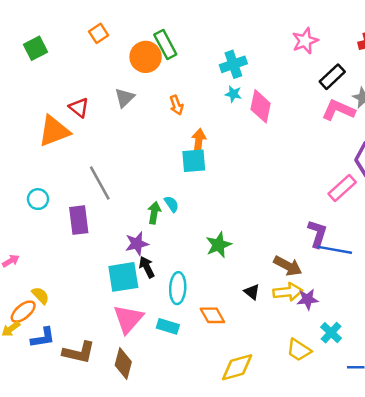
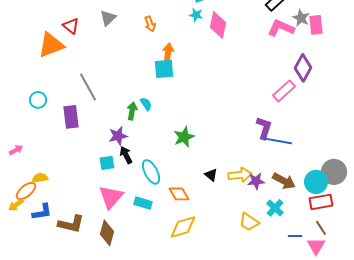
brown arrow: (288, 266) -> (284, 181), moved
cyan square: (123, 277) -> (107, 163), size x0.6
cyan ellipse: (178, 288) -> (151, 172), turned -30
yellow semicircle: (40, 296) -> (40, 178), turned -56
yellow diamond: (237, 367) -> (183, 227), moved

